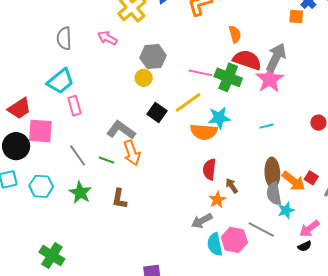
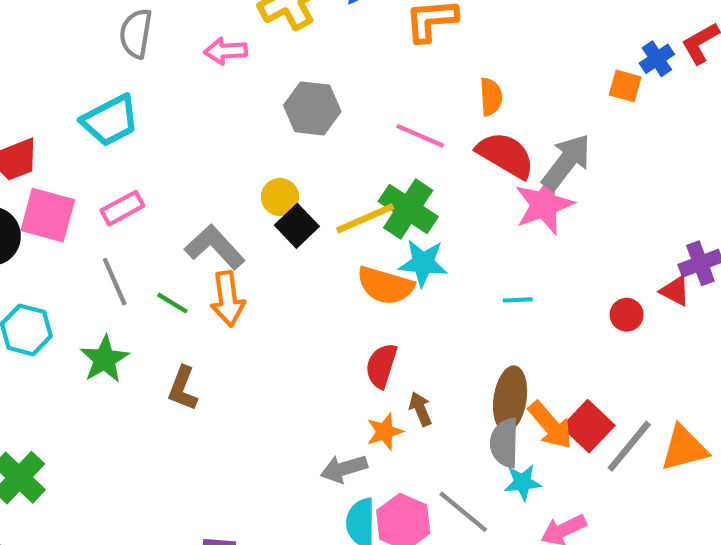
pink arrow: (107, 38) -> (226, 51), turned -42
pink line: (200, 73) -> (420, 136), moved
green cross: (228, 77) -> (408, 209), moved
yellow circle: (144, 78) -> (280, 197), moved
pink rectangle: (75, 106) -> (122, 208), moved, turned 66
red square: (311, 178) -> (588, 426), size x1.6

